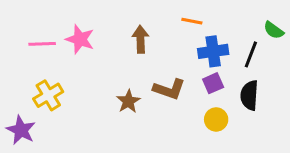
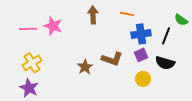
brown arrow: (140, 39) -> (93, 15), moved
black semicircle: (249, 95) -> (165, 63), turned -78
purple star: (21, 130) -> (29, 88), moved

